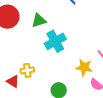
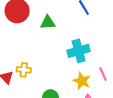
cyan cross: (55, 41) -> (79, 51), moved

